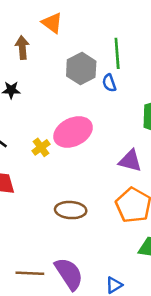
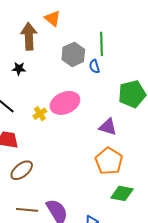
brown arrow: (22, 48) -> (29, 36), size x1.5
brown ellipse: (71, 210) -> (22, 170), moved, turned -45

